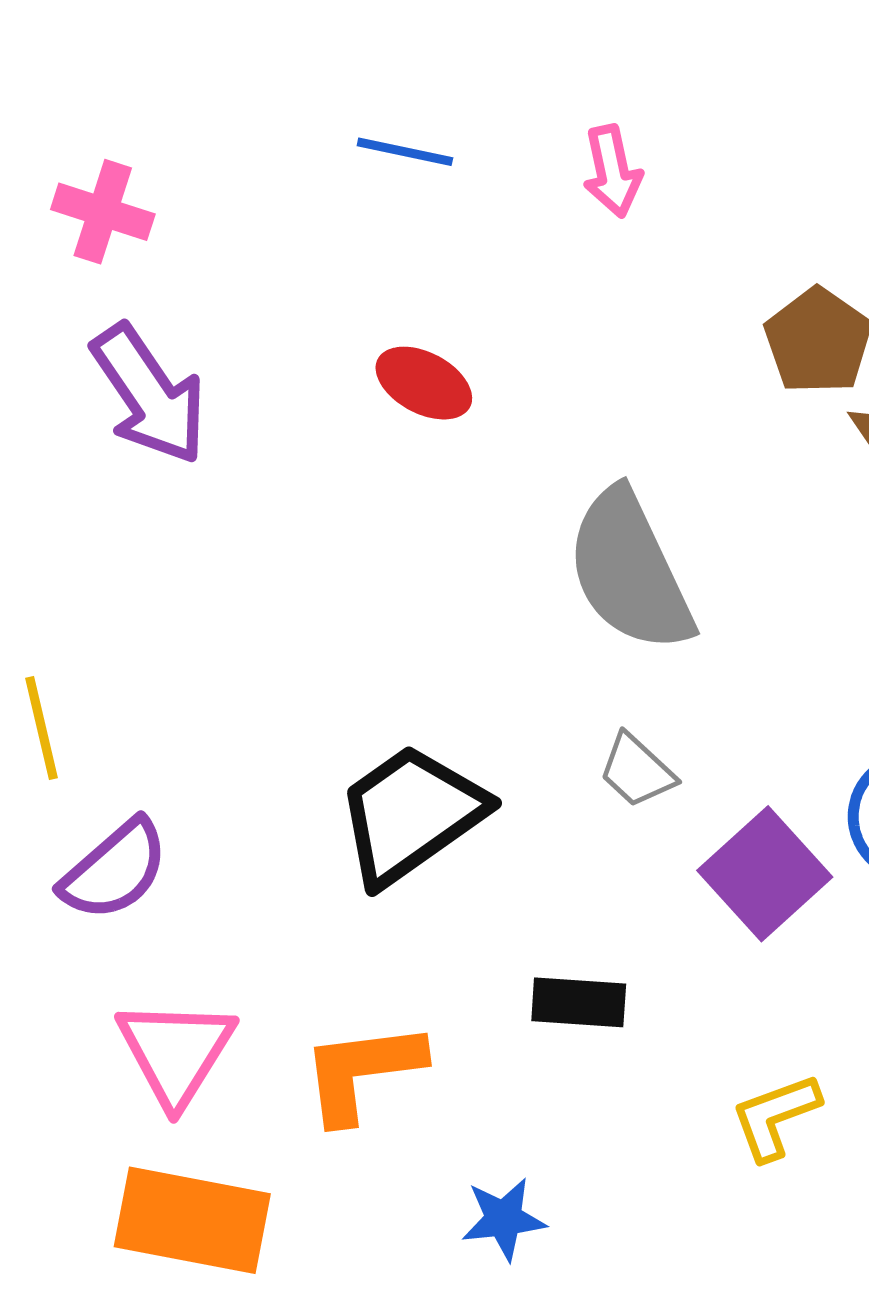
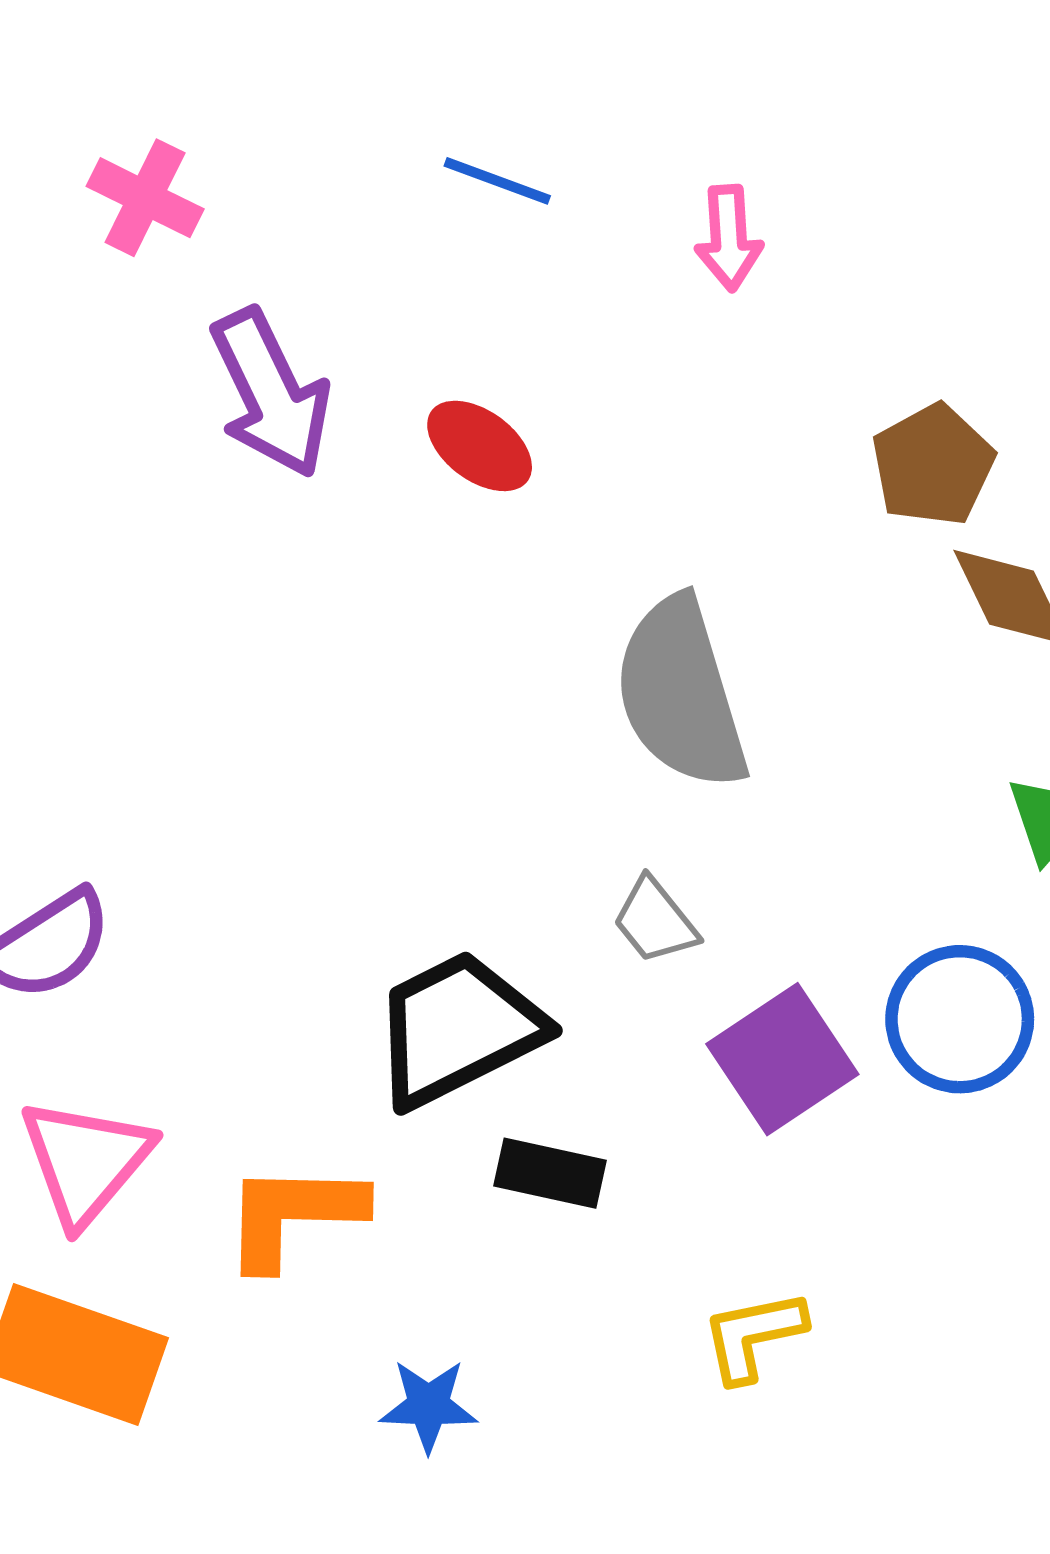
purple arrow: (149, 394) -> (271, 393), moved
black trapezoid: (411, 814) -> (458, 1029), moved

